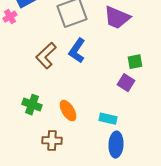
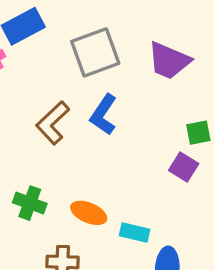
orange ellipse: (68, 111) -> (89, 213), turned -35
cyan rectangle: (108, 119) -> (135, 232), moved

